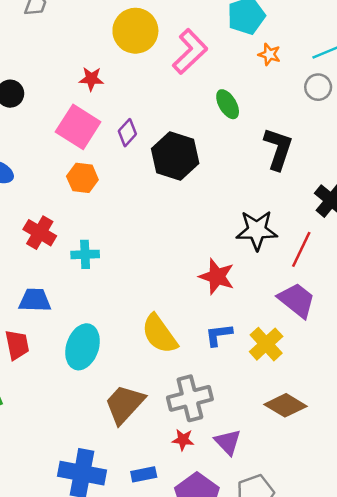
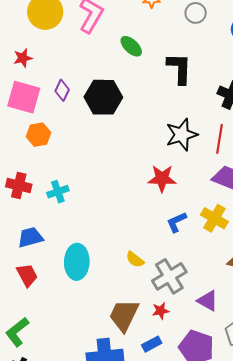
yellow semicircle: (159, 334) -> (135, 259), moved, size x0.6
brown trapezoid: (125, 404) -> (124, 315), moved
red star: (183, 440) -> (161, 311), moved

